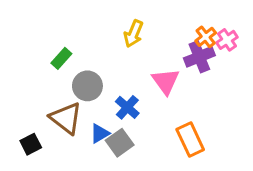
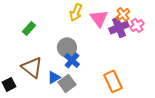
pink cross: (227, 40) -> (137, 25), moved
pink triangle: (166, 81) -> (99, 18), moved
gray circle: (87, 86) -> (67, 47), moved

